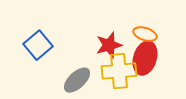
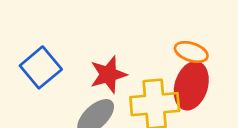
red star: (109, 45) -> (108, 75), moved

